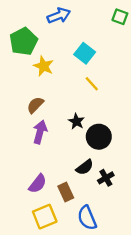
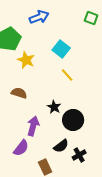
brown semicircle: (35, 105) -> (19, 93), turned 63
purple arrow: (40, 132) -> (33, 126), moved
purple semicircle: (38, 184) -> (21, 148), moved

